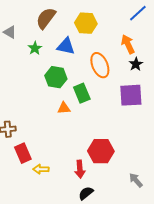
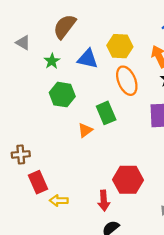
yellow hexagon: (86, 23) -> (120, 46), moved
green hexagon: (56, 77) -> (62, 95), moved
orange triangle: (64, 108) -> (85, 130), turned -32

